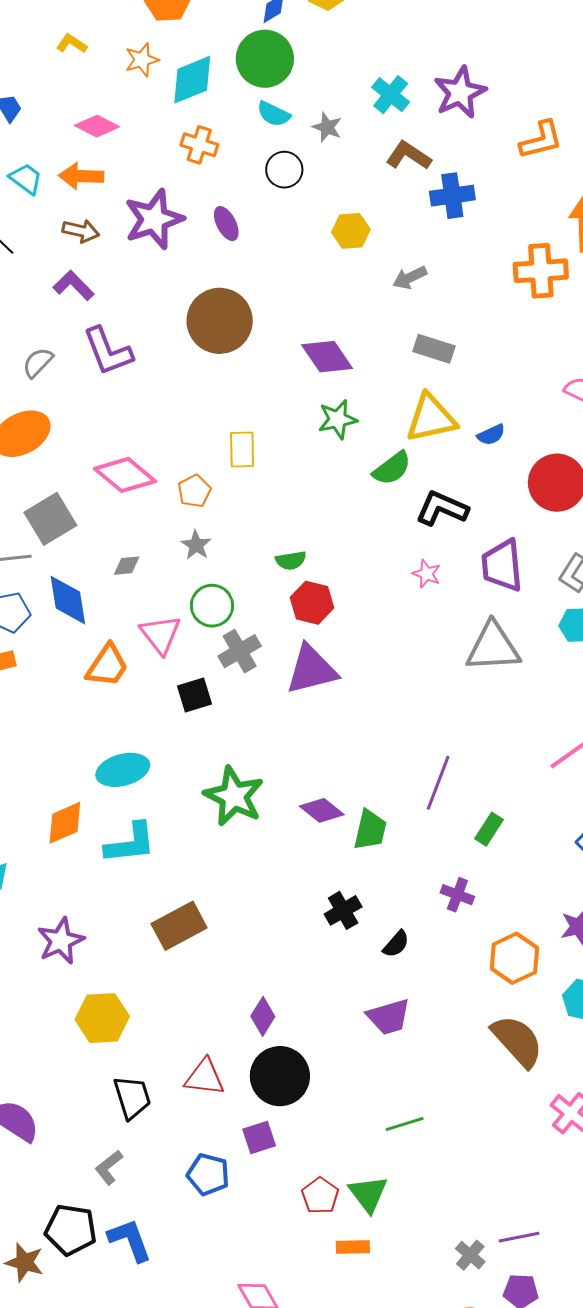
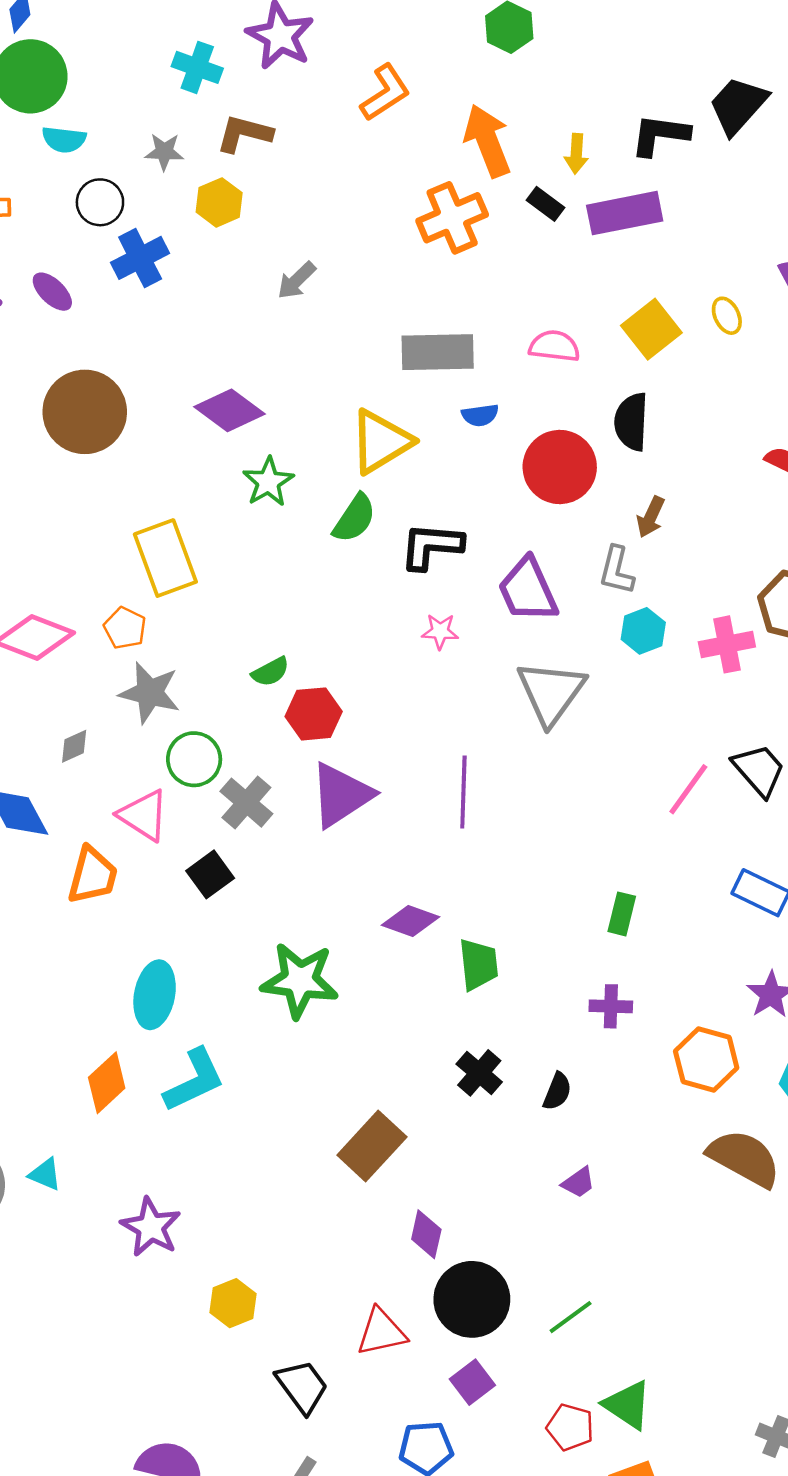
gray star: (327, 127) -> (164, 152), moved
orange L-shape: (541, 140) -> (385, 93), moved
blue cross: (452, 196) -> (140, 258), moved
yellow hexagon: (351, 231) -> (219, 202), moved
gray rectangle: (434, 349) -> (438, 352), moved, size x1.4
blue semicircle: (491, 435) -> (480, 415), moved, turned 36
yellow rectangle: (242, 450) -> (165, 558), size x1.5
gray star: (196, 545) -> (150, 693), size x1.6
gray triangle: (493, 647) -> (551, 692), turned -32
cyan ellipse: (123, 770) -> (155, 995), turned -45
purple line: (438, 783) -> (463, 792), moved
purple diamond: (322, 810) -> (411, 921), moved
brown rectangle: (179, 926) -> (372, 1146), moved
purple trapezoid: (389, 1017) -> (578, 1182), size x0.6
yellow hexagon: (102, 1018) -> (233, 1303), size x0.7
green line: (405, 1124) -> (571, 1317), moved

